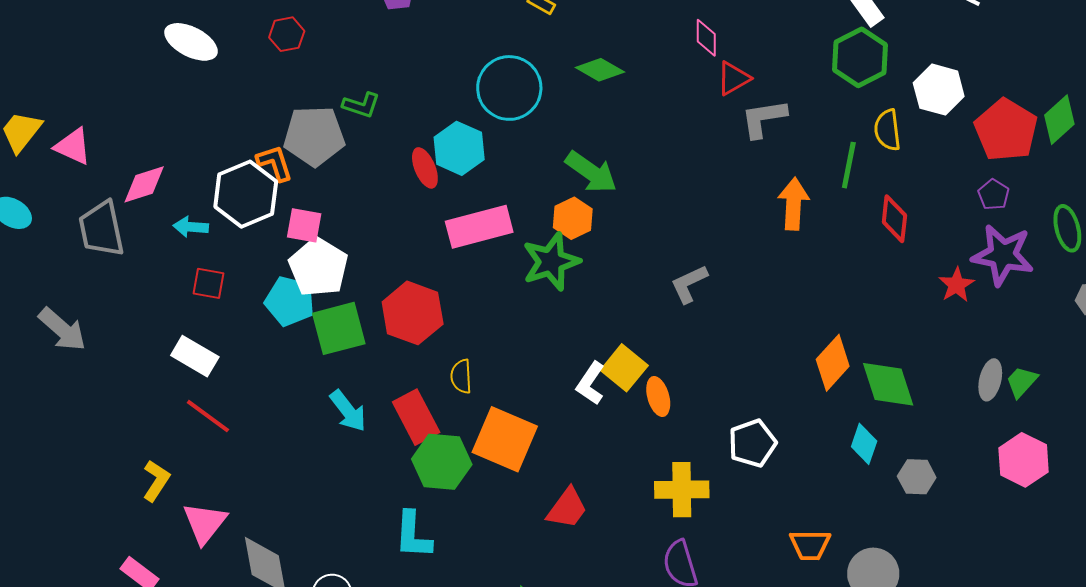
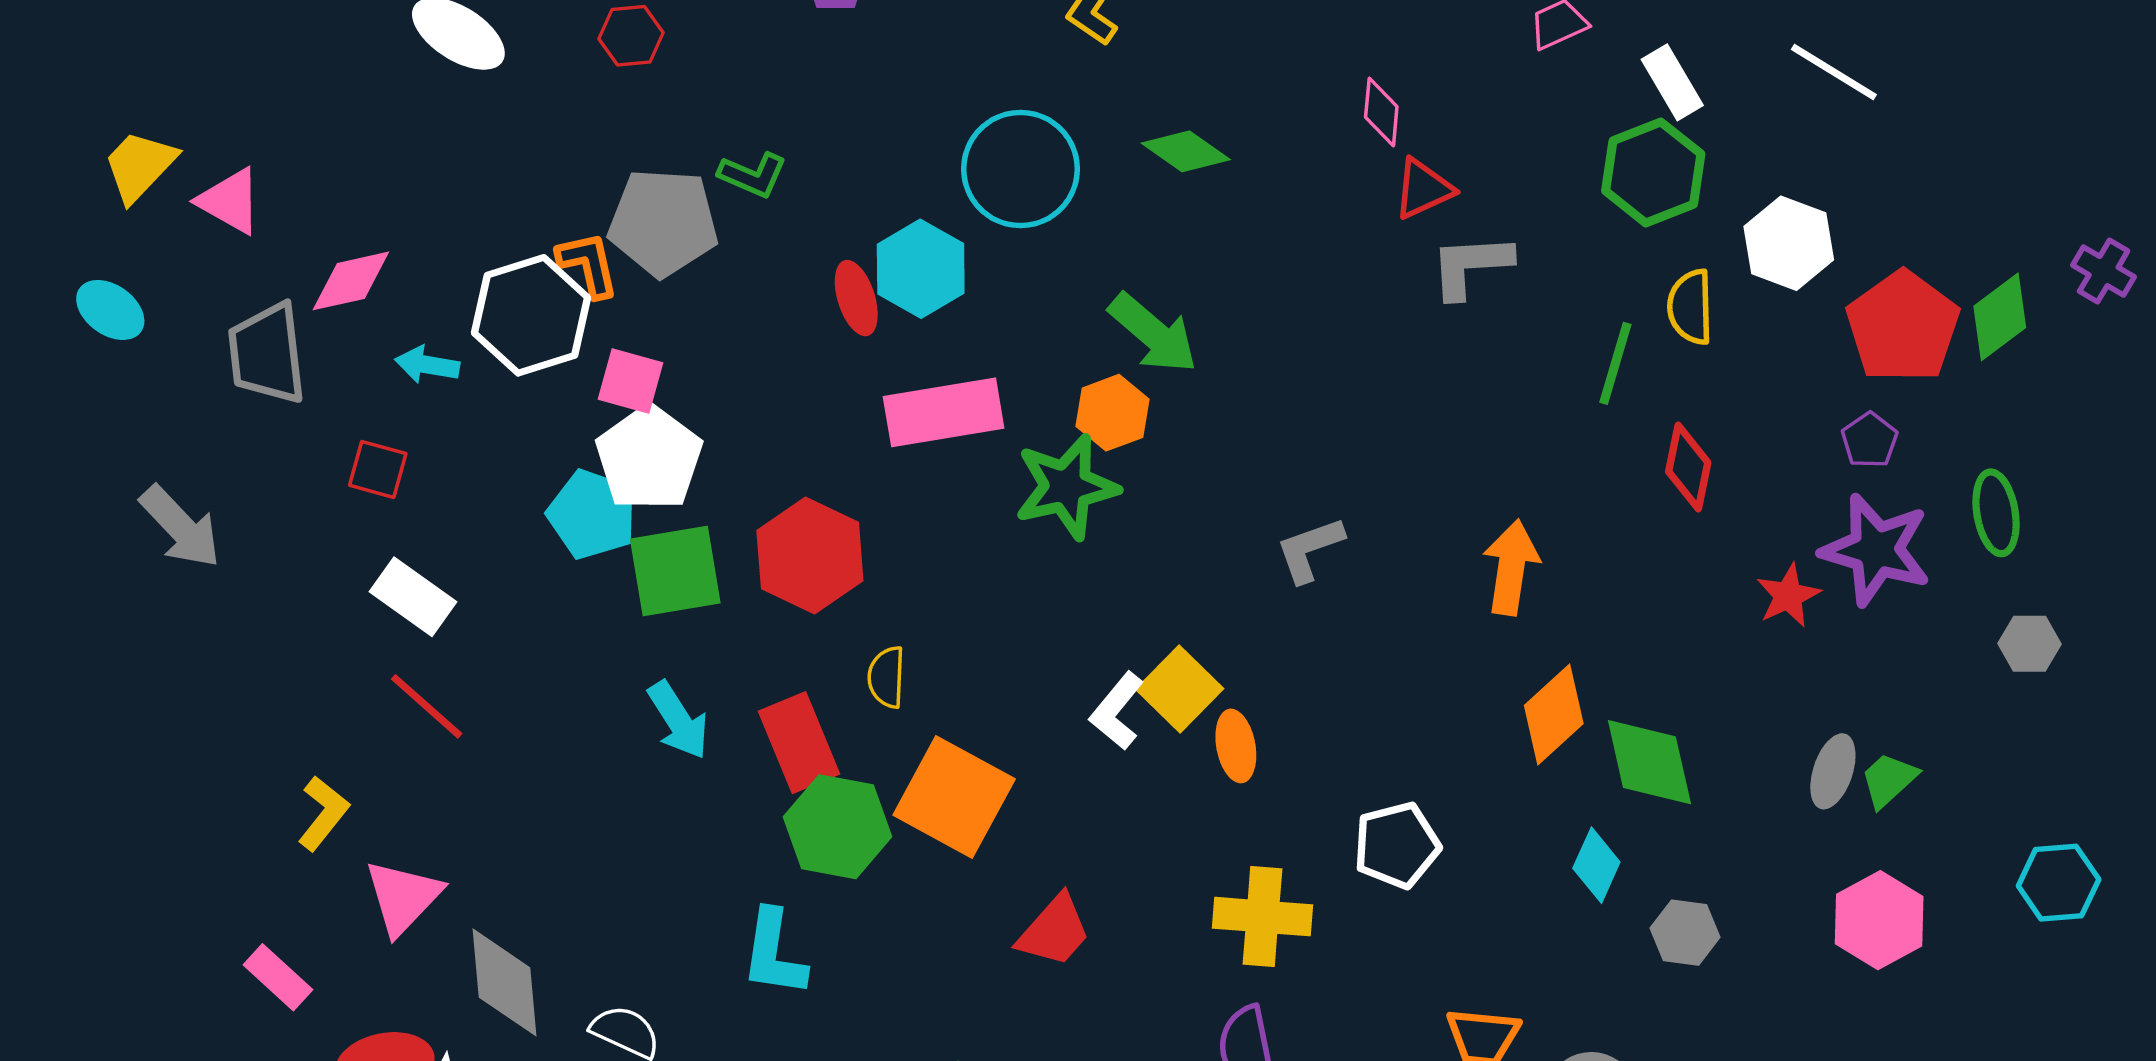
orange arrow: (793, 204) -> (1511, 567), moved
red square: (209, 283) -> (378, 469), moved

